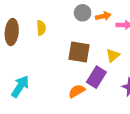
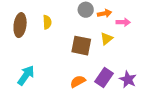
yellow triangle: (113, 55) -> (107, 39), moved
purple rectangle: (96, 77) -> (104, 77), moved

